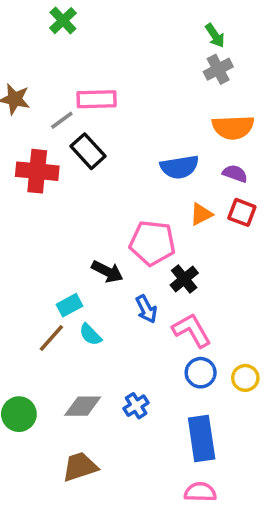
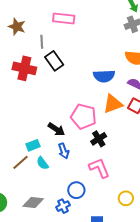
pink rectangle: (97, 99) -> (64, 18), moved
gray line: (62, 120) -> (42, 42), turned -64
orange triangle: (201, 214) -> (113, 104), size x1.5
blue arrow: (146, 309) -> (64, 151), moved
blue circle: (201, 373) -> (76, 190), moved

